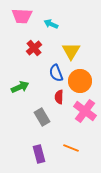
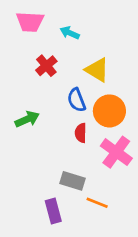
yellow triangle: (71, 51) -> (97, 70), turned -30
gray rectangle: (42, 117) -> (72, 181), moved, turned -42

